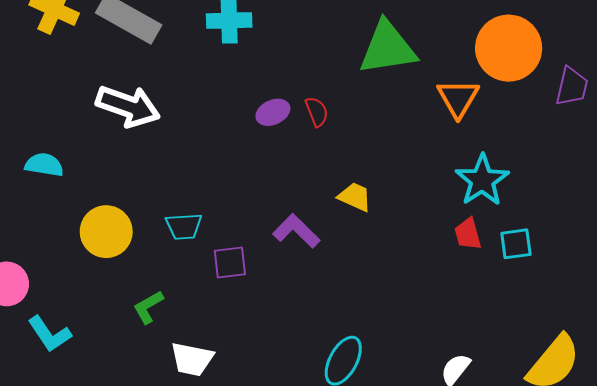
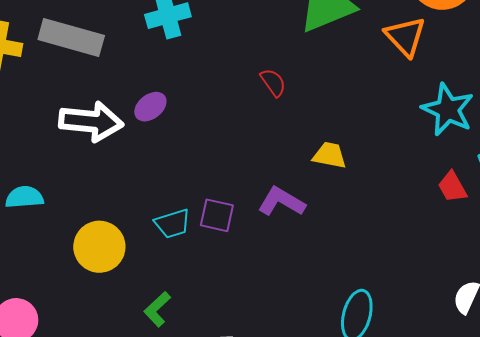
purple ellipse: (273, 112) -> (150, 107), moved
red trapezoid: (468, 234) -> (452, 187), moved
purple square: (230, 262) -> (217, 215), moved, turned 33

